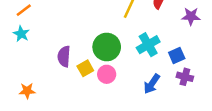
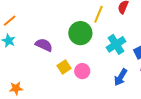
green circle: (107, 47) -> (80, 33), moved
purple semicircle: (64, 56) -> (44, 45), moved, turned 114

